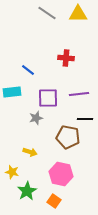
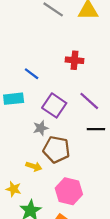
purple line: (79, 94) -> (89, 101), turned 48
purple square: (48, 98) -> (54, 105), turned 35
brown pentagon: (68, 137) -> (56, 149), moved

